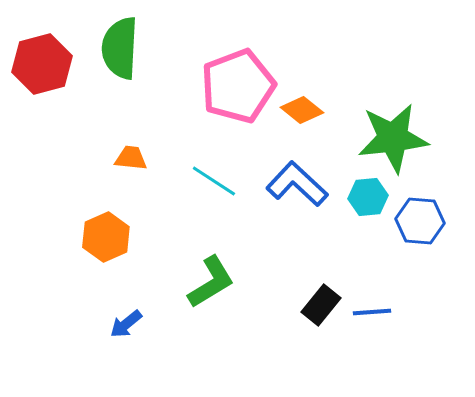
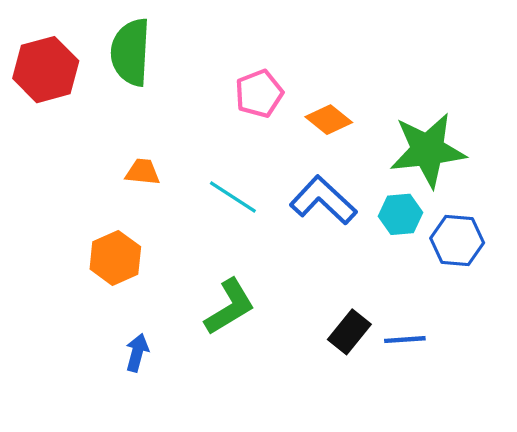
pink pentagon: (238, 86) -> (259, 94), size x0.6
blue arrow: (126, 324) -> (137, 353), turned 144

